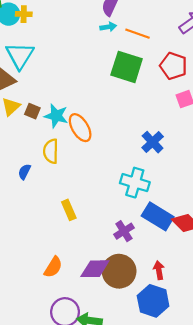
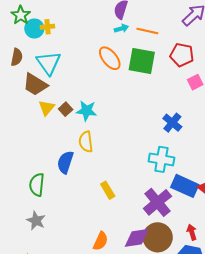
brown square: (32, 111) -> (66, 109), turned 32
orange ellipse: (80, 128) -> (110, 58), moved
blue semicircle: (24, 172) -> (65, 162), size x1.6
purple cross: (124, 231) -> (157, 202), size x1.6

